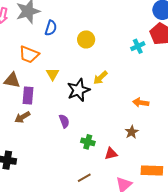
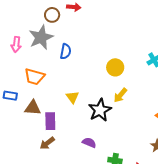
yellow circle: (86, 39) -> (115, 67), moved
orange trapezoid: (29, 54) -> (35, 77), moved
purple semicircle: (64, 121) -> (89, 143), turned -40

